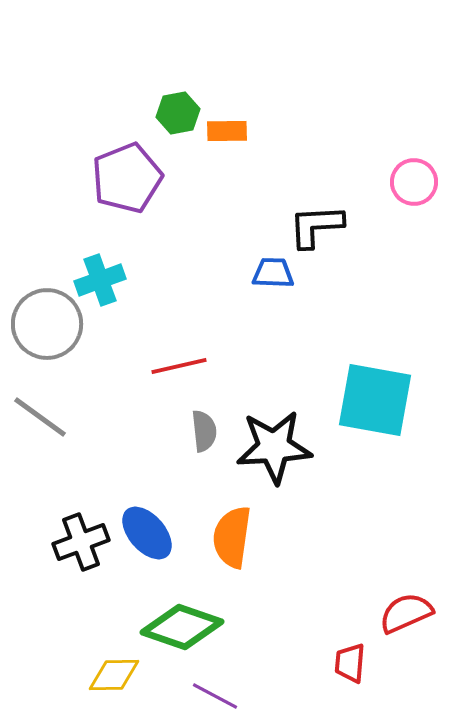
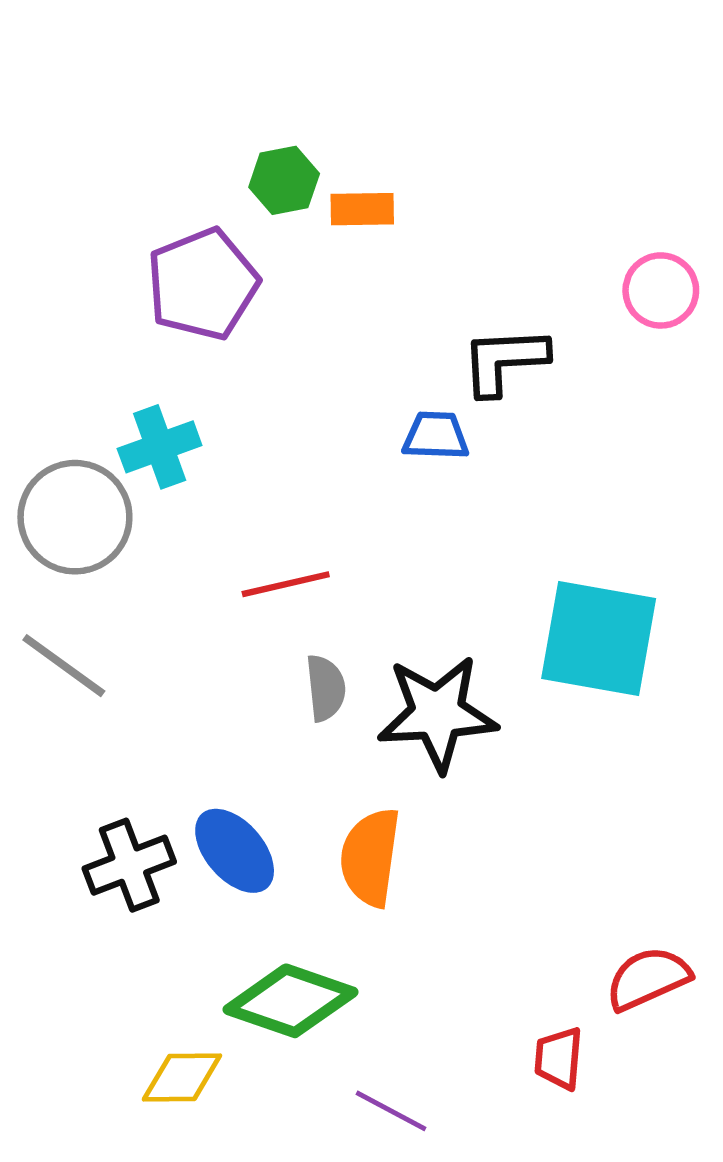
purple line: (215, 696) -> (391, 1111), moved

